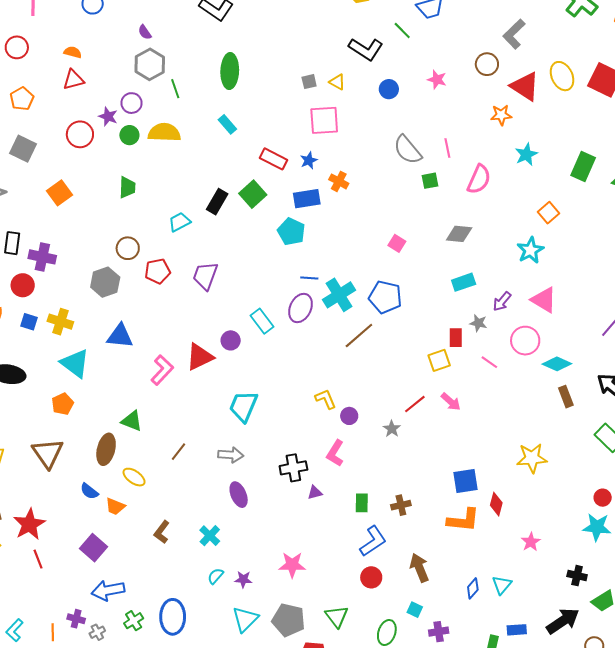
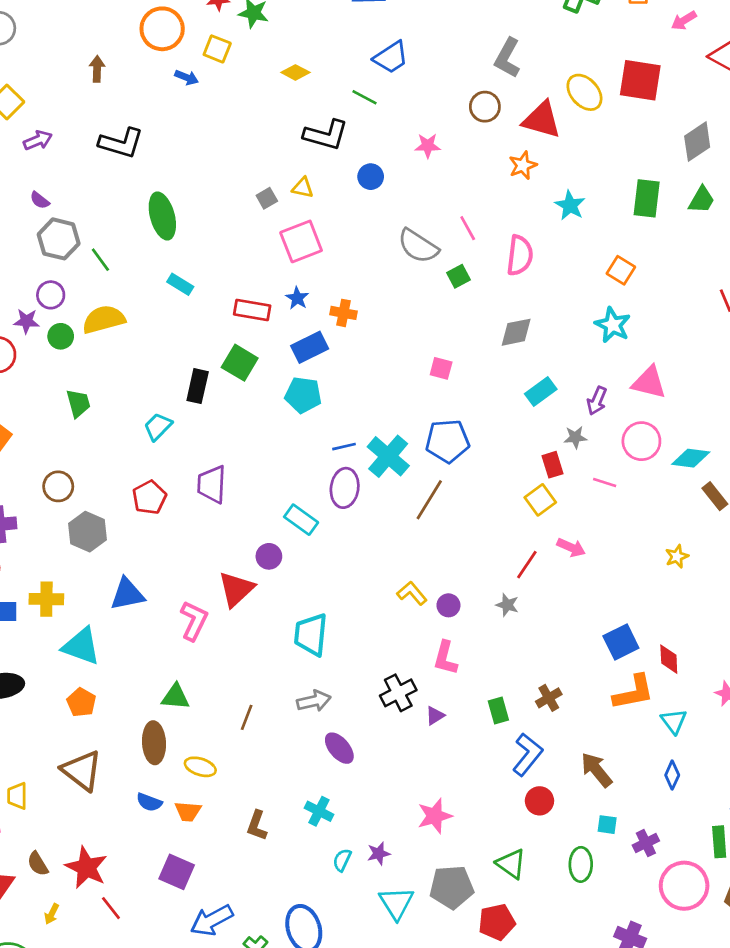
brown circle: (128, 248) -> (58, 486), moved
yellow star: (532, 458) -> (677, 556), moved, size x0.6
cyan triangle: (502, 585) -> (674, 721), moved

